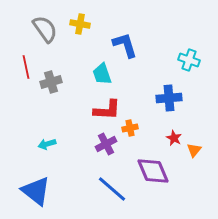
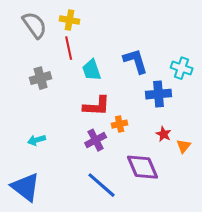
blue L-shape: (125, 45) -> (136, 61), moved
cyan cross: (189, 60) -> (182, 68), moved
red line: (26, 67) -> (69, 48), moved

